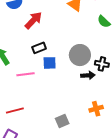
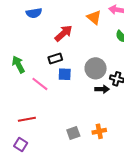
red arrow: (33, 20) -> (64, 33), moved
pink line: (26, 74) -> (40, 84), turned 42
orange cross: (96, 109) -> (99, 131), moved

